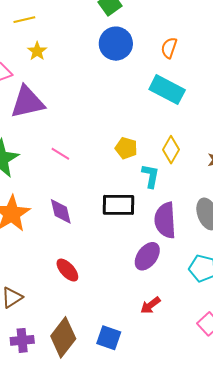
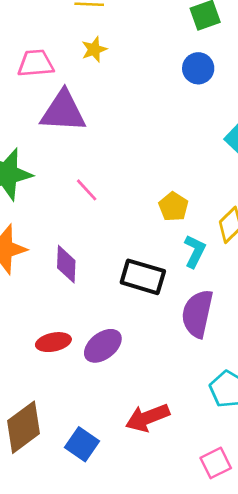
blue circle: (116, 44) -> (198, 68), size x0.7
purple ellipse: (147, 256) -> (103, 346), moved
red ellipse: (67, 270) -> (53, 342), turned -75
red arrow: (150, 305) -> (147, 418), size x1.5

